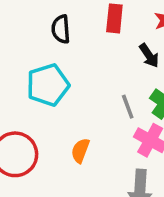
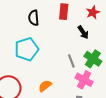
orange semicircle: (80, 151) -> (45, 86), turned 32

